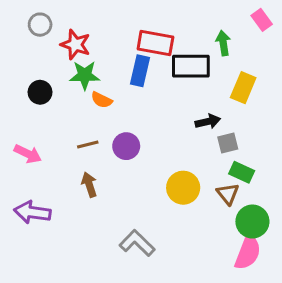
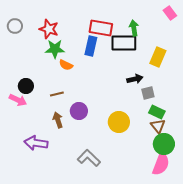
gray circle: (40, 25) -> (15, 26), moved
green arrow: (223, 43) -> (134, 28), moved
black circle: (40, 92) -> (26, 86), moved
purple circle: (126, 146) -> (79, 111), moved
brown triangle: (228, 194) -> (158, 126), moved
purple arrow: (32, 212) -> (36, 143), moved

